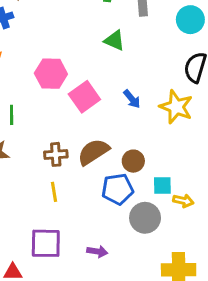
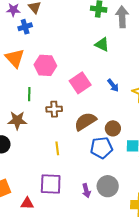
pink hexagon: (51, 74) -> (45, 65), moved
brown cross: (56, 154) -> (54, 109), moved
gray circle: (145, 218) -> (108, 186), moved
purple arrow: (97, 252) -> (86, 191), turned 64

